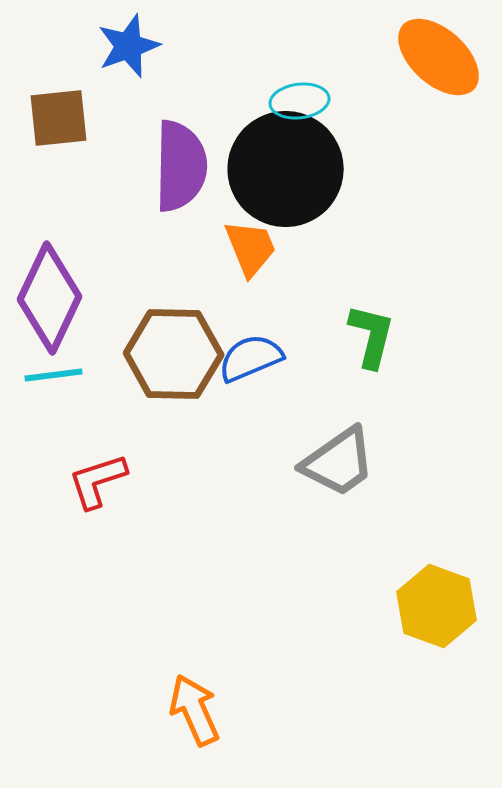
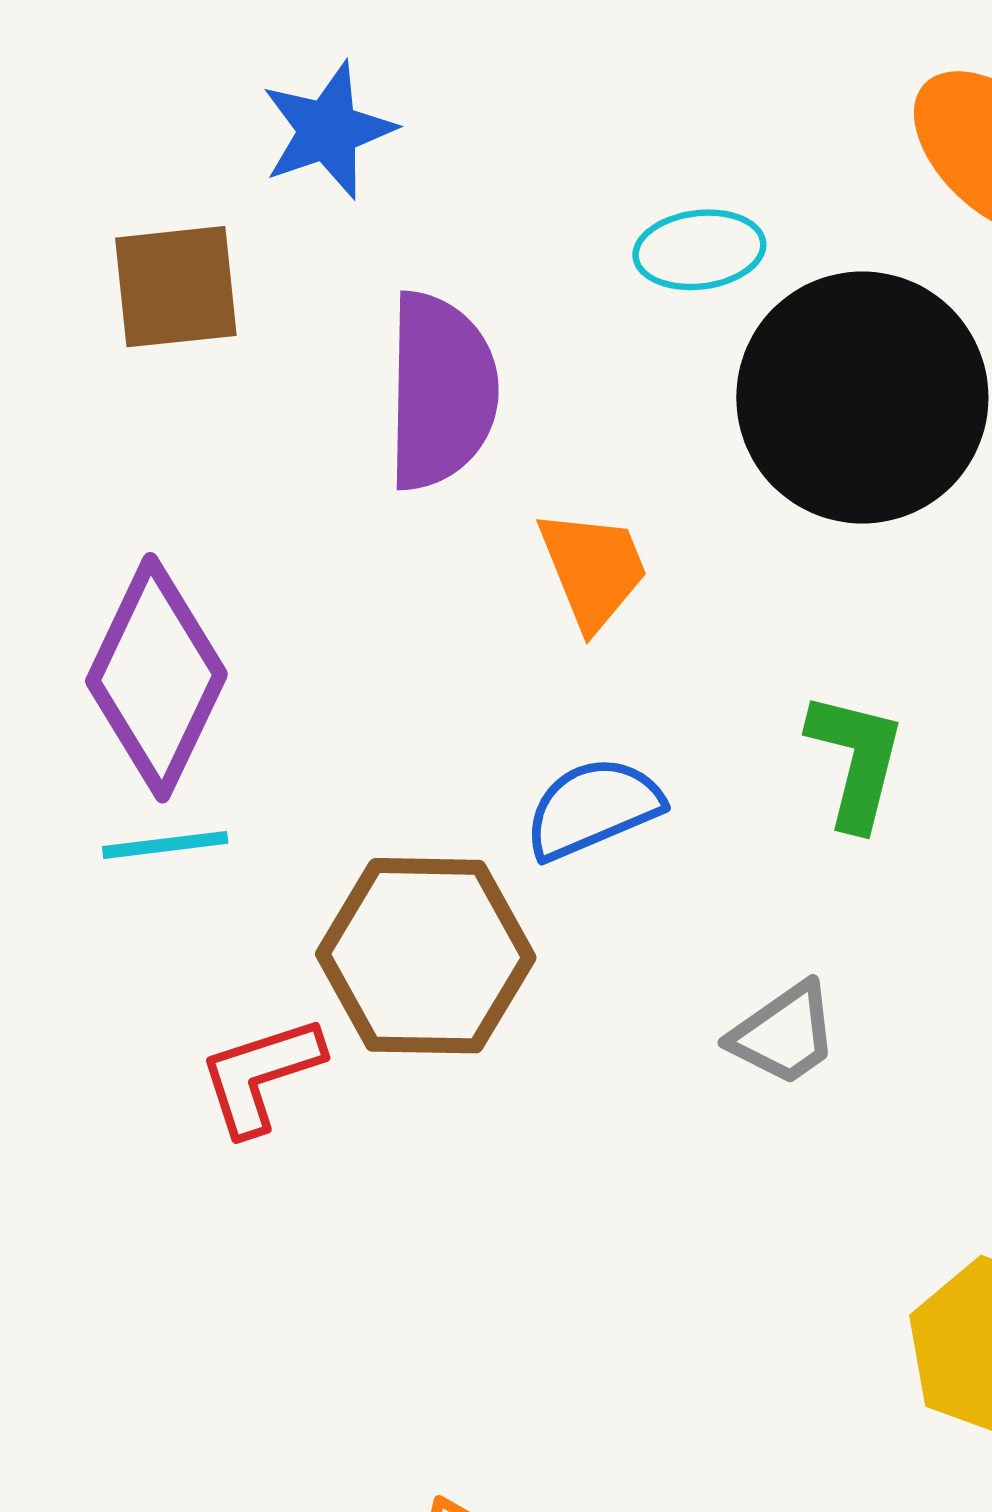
black circle: (286, 169) -> (862, 397), moved
brown hexagon: (174, 354) -> (426, 956), moved
gray trapezoid: (339, 462) -> (784, 1034), size x0.7

